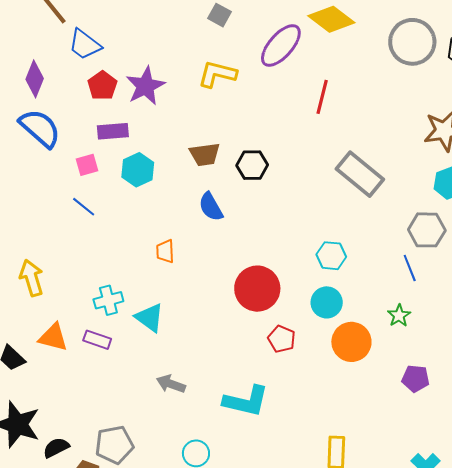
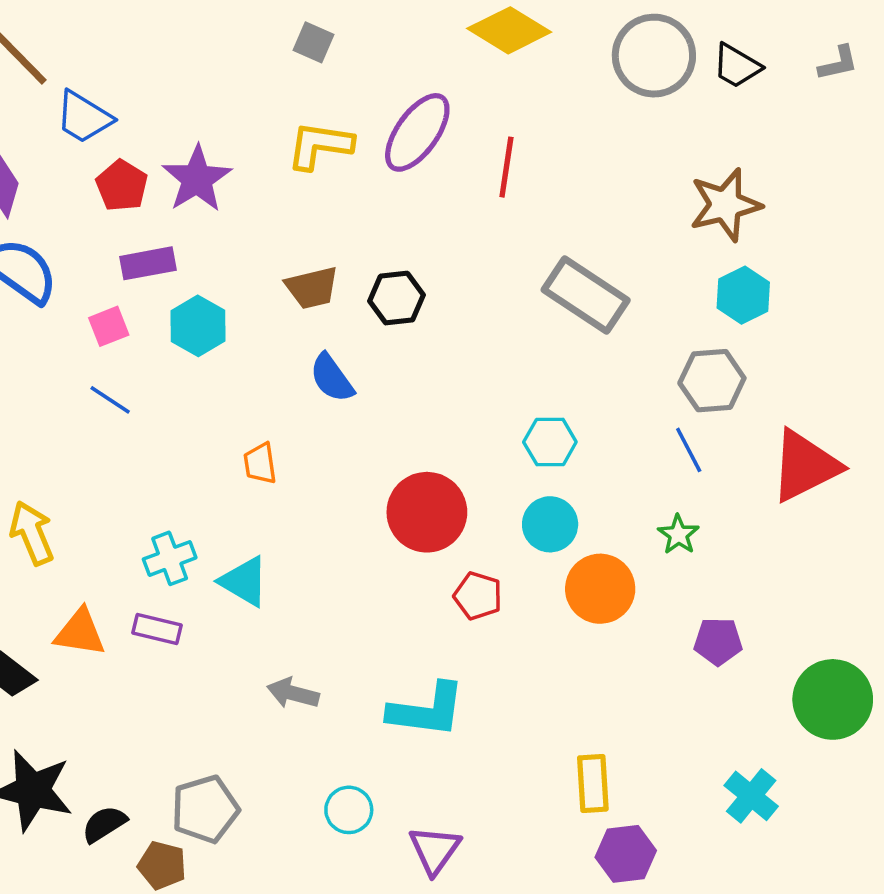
purple ellipse: (281, 46) -> (417, 132), moved

